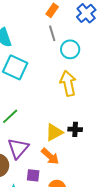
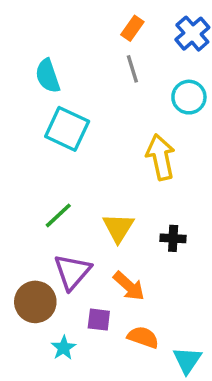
cyan circle: (70, 49) -> (189, 97), moved
yellow triangle: (54, 132) -> (118, 228), moved, turned -30

